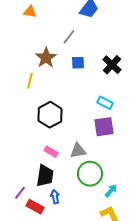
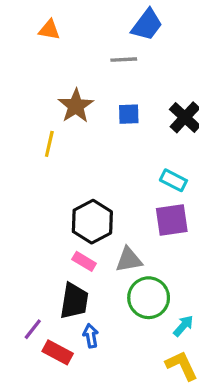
gray line: (69, 37) -> (124, 60), moved, turned 49
black hexagon: (50, 115) -> (92, 222), moved

